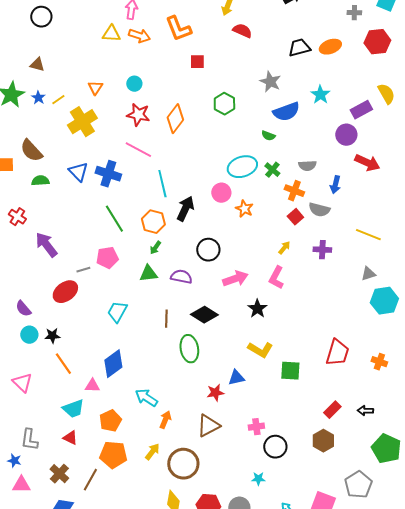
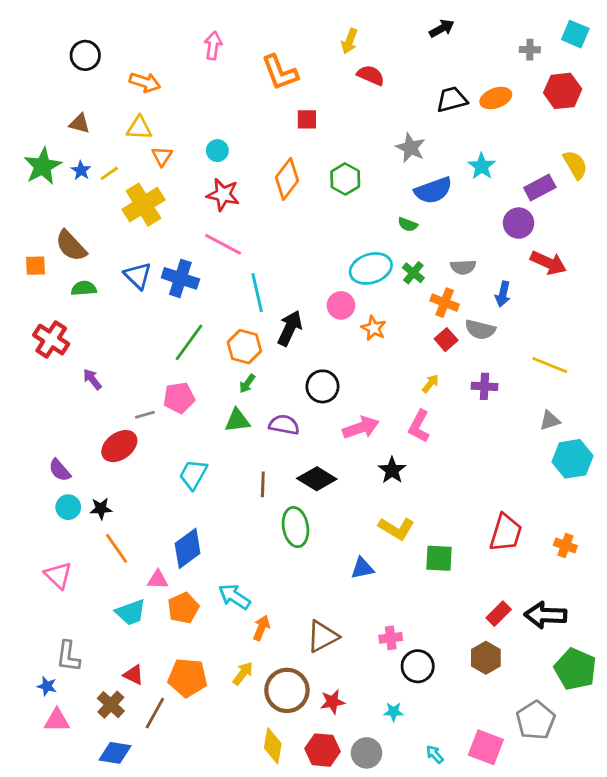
yellow triangle: (111, 34) -> (139, 128), moved
orange arrow: (139, 36) -> (145, 82), moved
orange diamond: (175, 119) -> (287, 179), moved
red cross: (17, 217) -> (51, 340), size x1.4
green line: (114, 219) -> (189, 342), turned 68
purple arrow: (46, 245) -> (92, 379), size x0.6
red star: (215, 393) -> (332, 702), moved
black arrow: (365, 411) -> (546, 615), size x1.8
orange pentagon: (110, 421) -> (183, 608), moved
red triangle: (70, 438) -> (134, 675), moved

